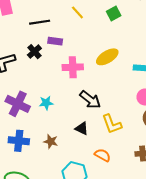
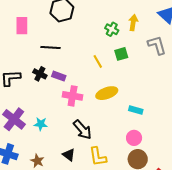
yellow line: (77, 12) -> (98, 61), moved
purple rectangle: (55, 41) -> (59, 76), moved
black cross: (34, 52) -> (40, 74), turned -32

